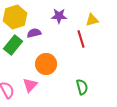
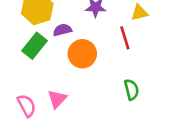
orange circle: (46, 64) -> (82, 54), moved
green semicircle: (82, 87) -> (131, 90), moved

